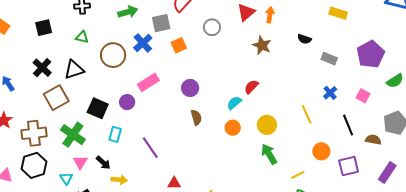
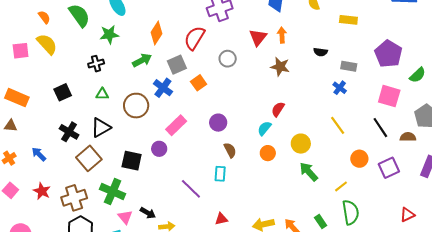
blue cross: (330, 93) -> (340, 88), moved
pink square: (363, 96) -> (389, 96), size x1.6
cyan rectangle: (115, 134) -> (220, 174), moved

